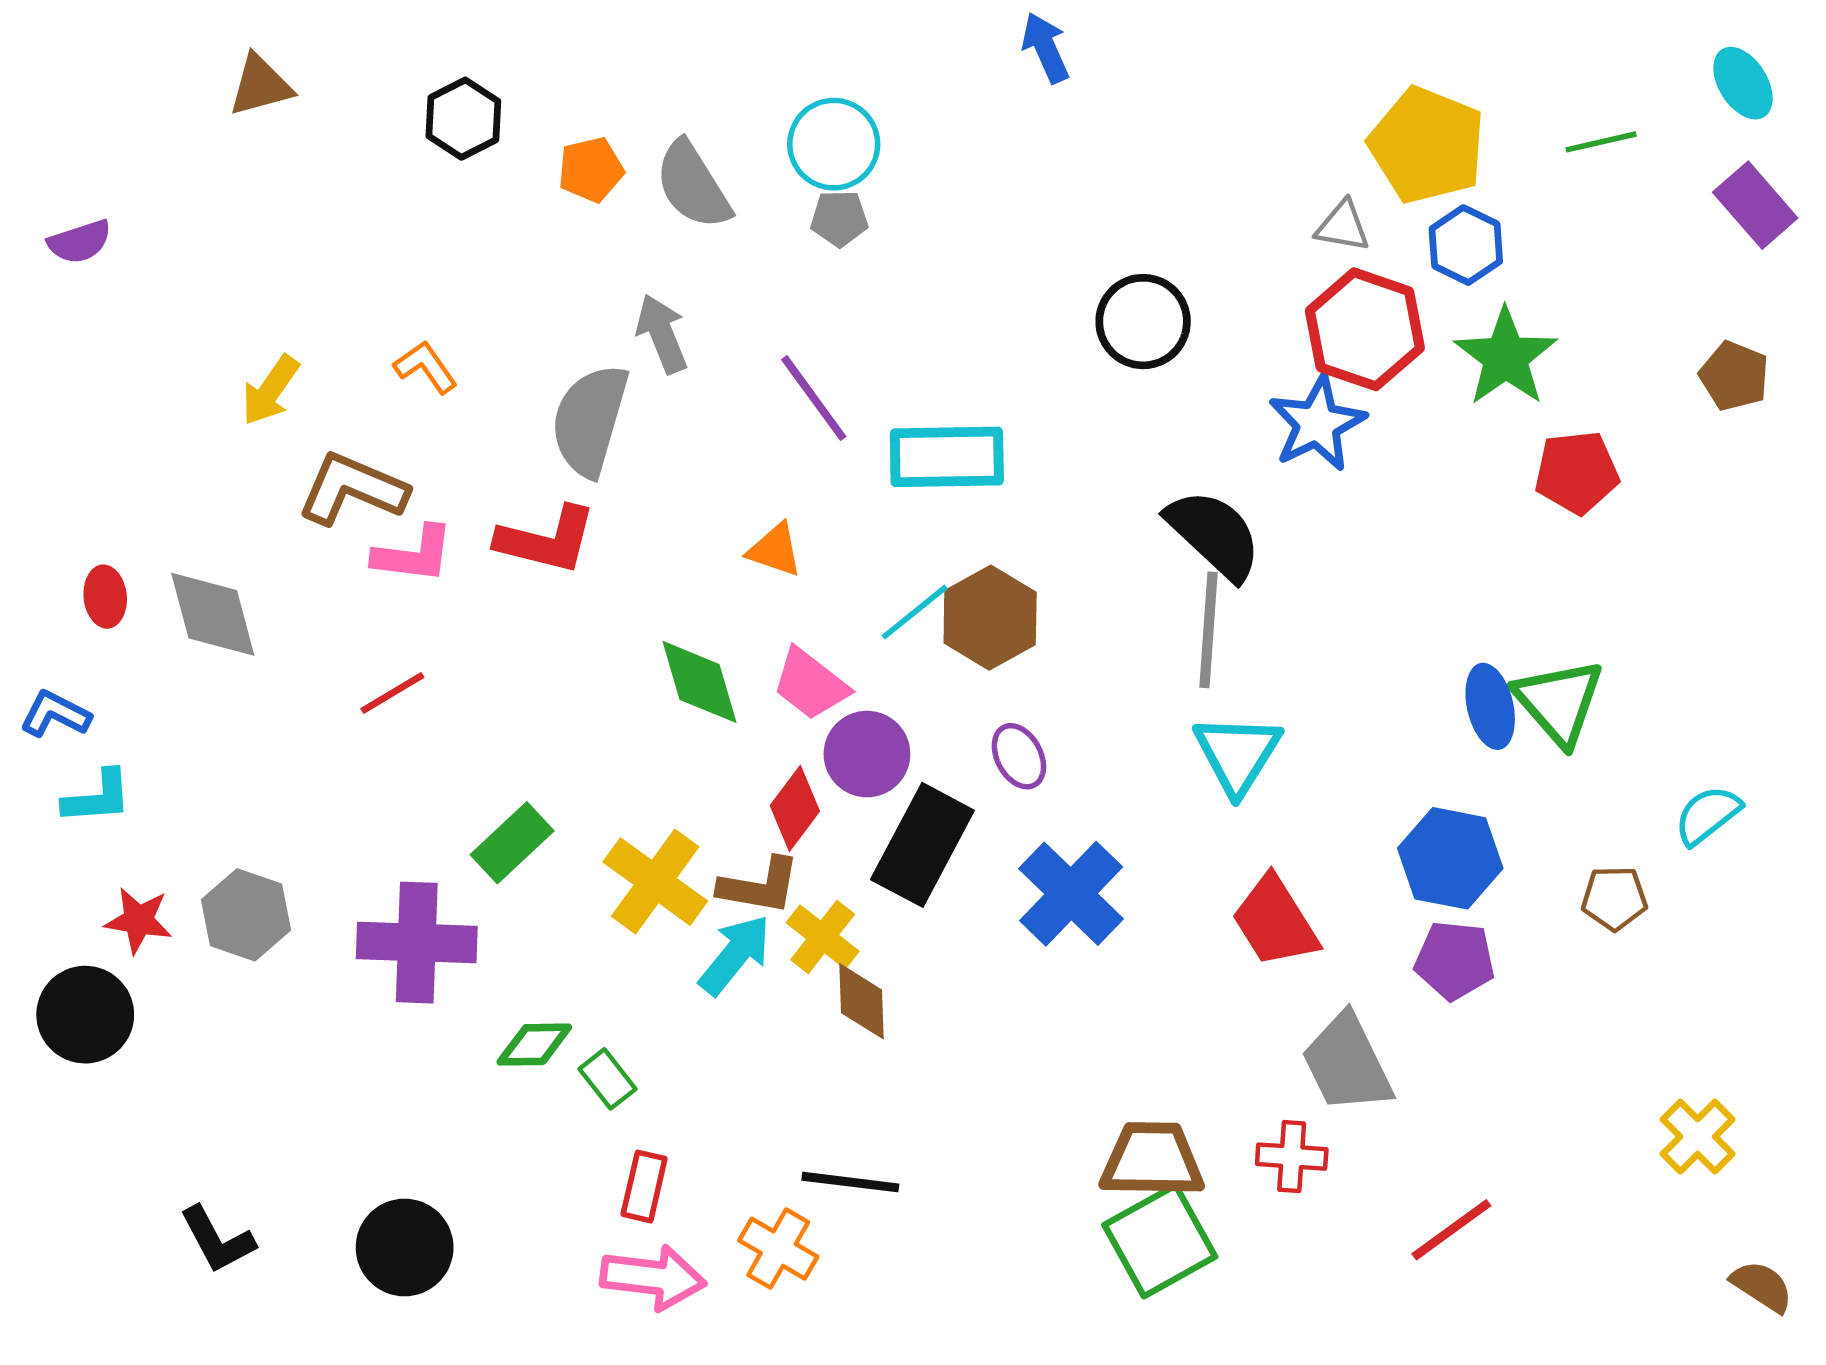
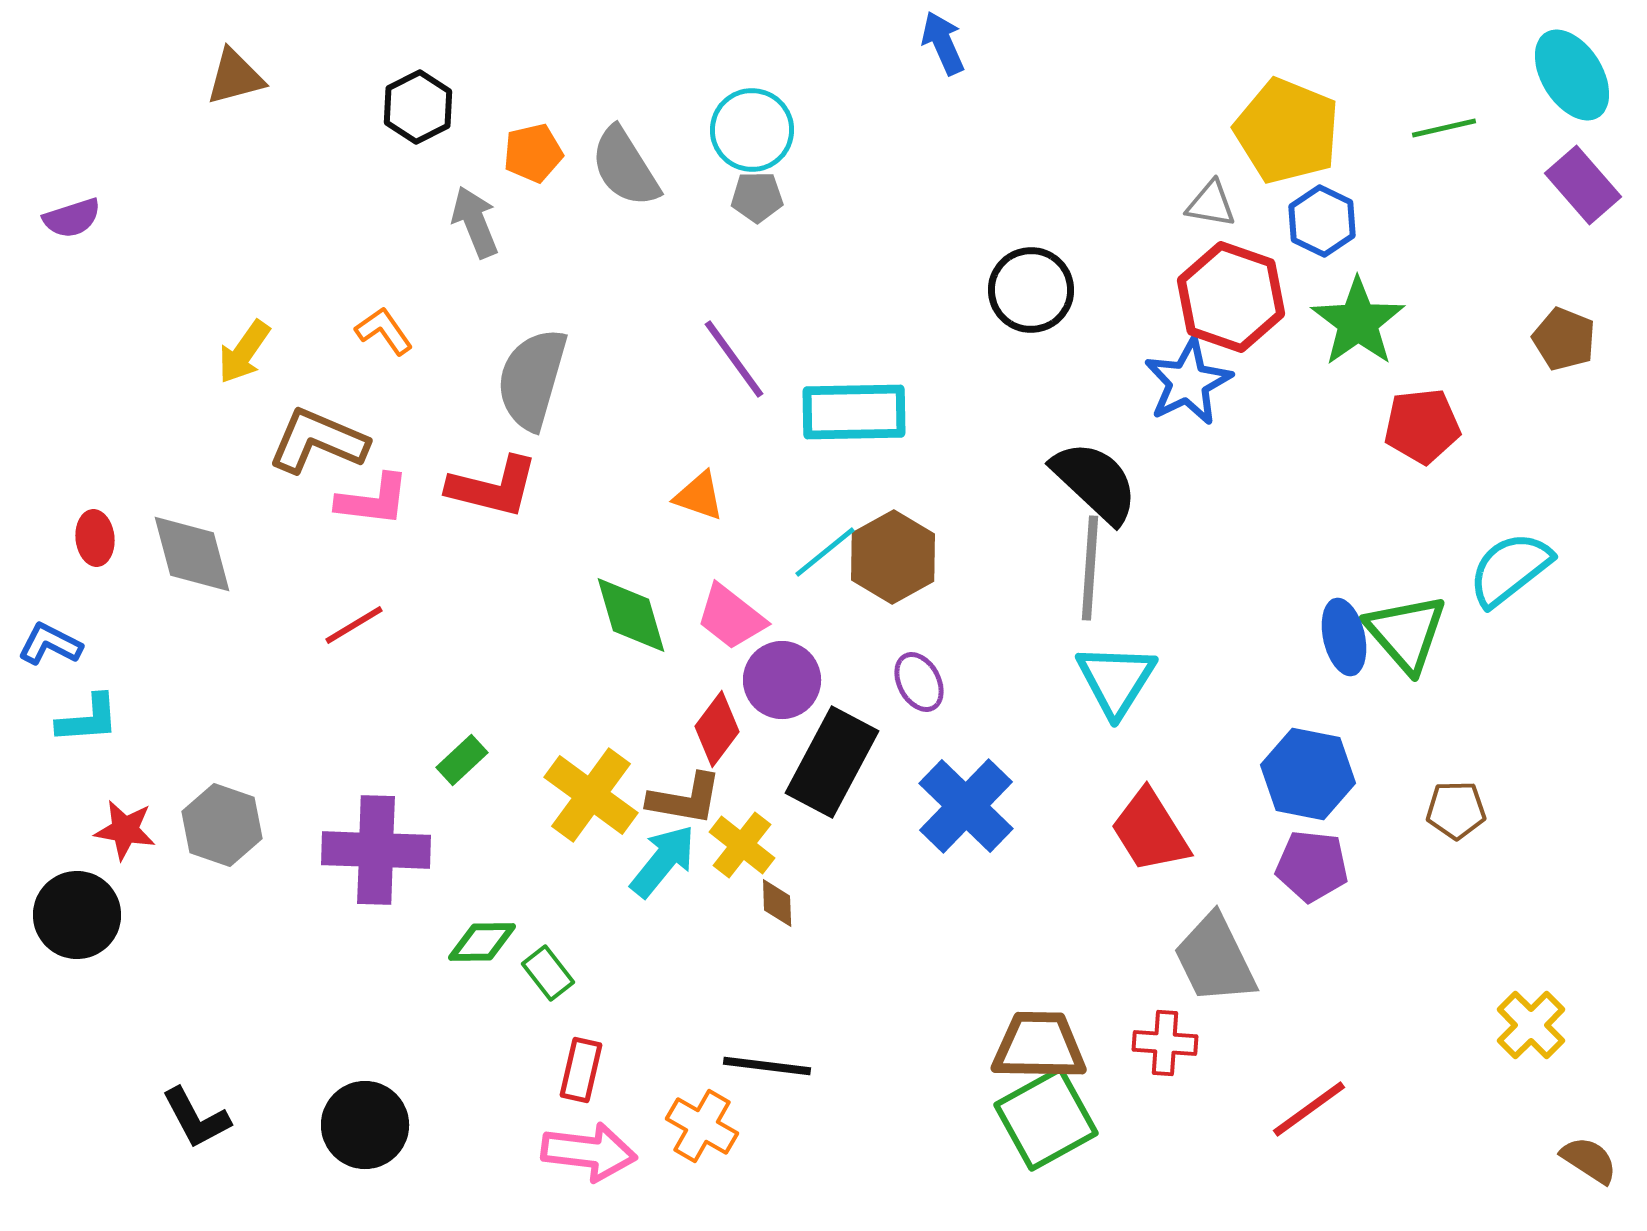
cyan ellipse: (1743, 83) -> (1572, 75), size x1.4
gray arrow: (662, 334) -> (475, 222), moved
cyan semicircle: (1708, 815) -> (1510, 569), moved, size x1.4
green rectangle: (512, 843) -> (462, 760), size x0.7
brown diamond: (861, 1001) -> (777, 903), size x0.7

